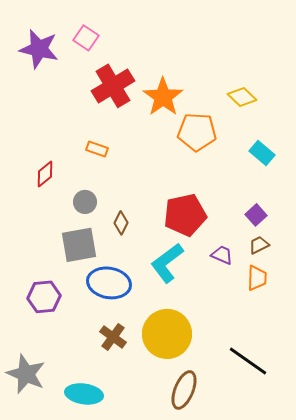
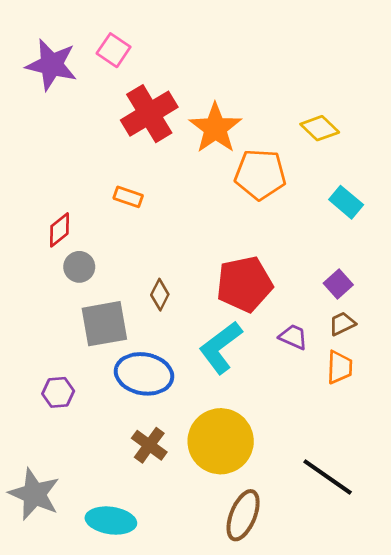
gray circle: (85, 202) -> (79, 267), moved
purple hexagon: (44, 297) -> (58, 392), size x0.7

